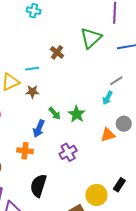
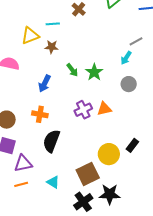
gray circle: (124, 124) -> (129, 84), moved
blue arrow: (39, 129) -> (45, 84), moved
orange triangle: (108, 135) -> (104, 109), moved
orange cross: (25, 151) -> (40, 114), moved

